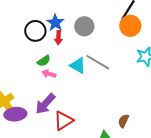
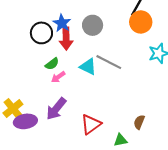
red arrow: (58, 38) -> (66, 39), size x1.5
pink arrow: (49, 74) -> (58, 77), turned -48
red triangle: (63, 121) -> (91, 124), moved

